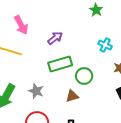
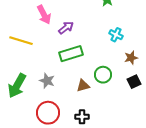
pink arrow: (21, 25) -> (44, 15), moved
green circle: (84, 76) -> (103, 75), moved

